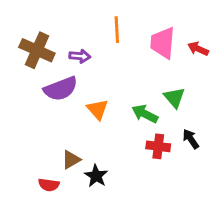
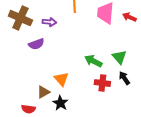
purple semicircle: (61, 89) -> (36, 44), size x0.7
green triangle: (174, 98) -> (119, 57), moved
orange triangle: (98, 109) -> (61, 79), moved

